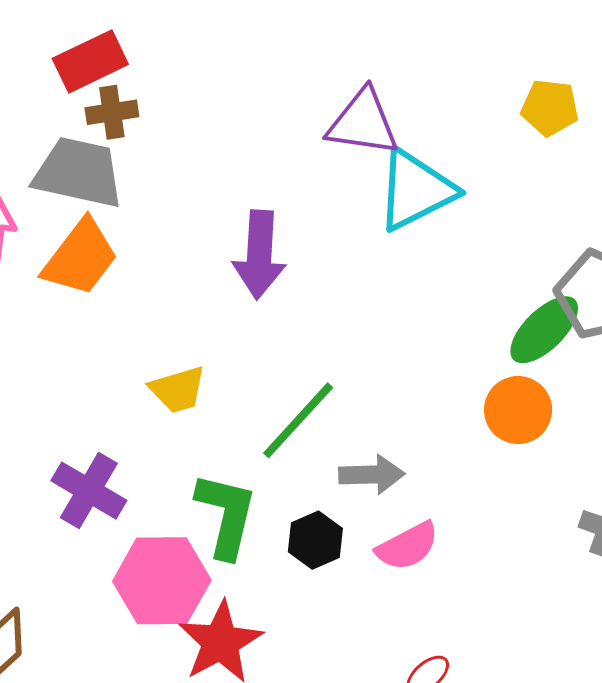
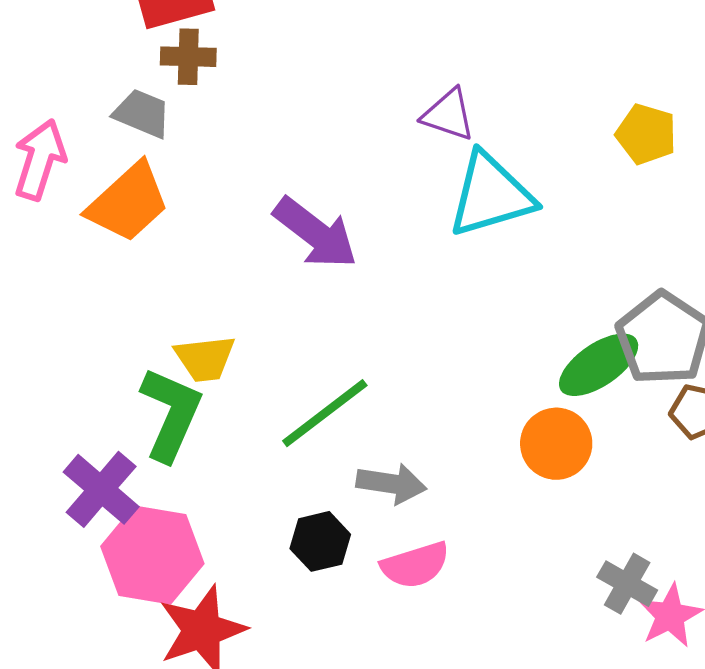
purple triangle: (363, 123) -> (448, 115), size x0.7
gray trapezoid: (79, 173) -> (142, 113), size x0.6
purple arrow: (259, 255) -> (315, 233), turned -66
purple cross: (89, 491) -> (101, 489), moved
green L-shape: (226, 515) -> (171, 414), moved

